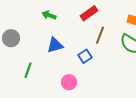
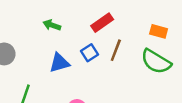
blue square: (85, 56) -> (90, 53), moved

